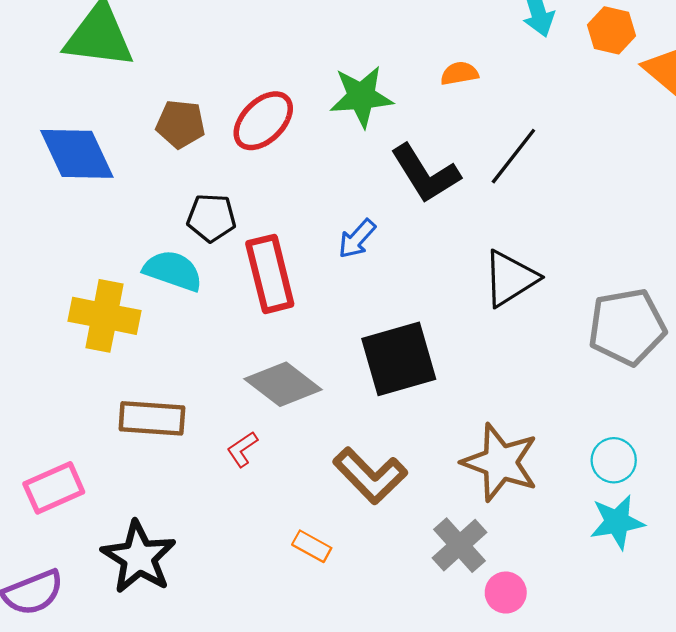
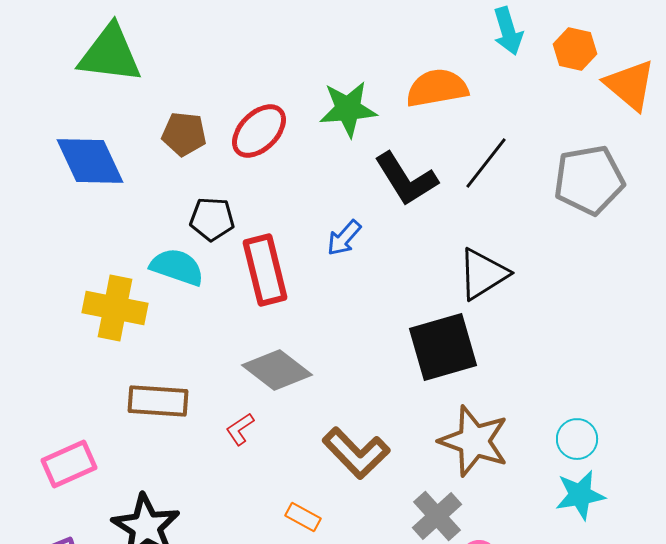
orange semicircle: (459, 73) -> (437, 88), size x1.8
gray pentagon: (627, 327) -> (589, 180), moved
black square: (399, 359) -> (443, 347), moved

